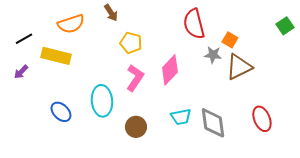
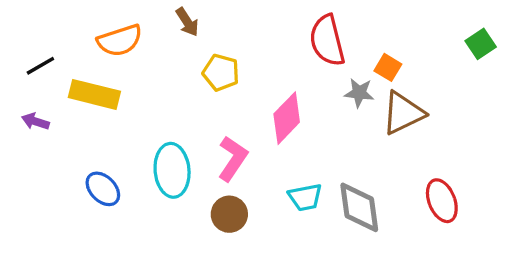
purple arrow: (21, 72) -> (35, 121), turned 63
pink L-shape: (135, 78) -> (233, 159), moved

